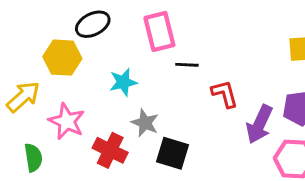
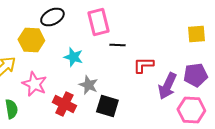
cyan star: (123, 82) -> (73, 57), turned 30
red L-shape: (225, 94) -> (143, 65), turned -75

